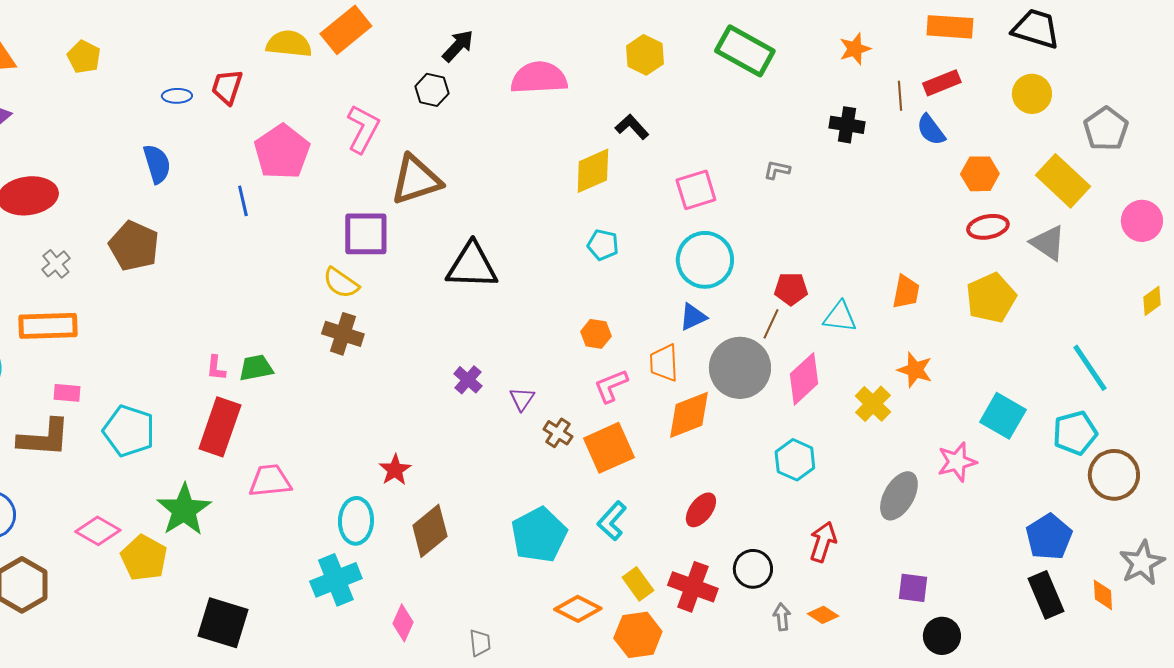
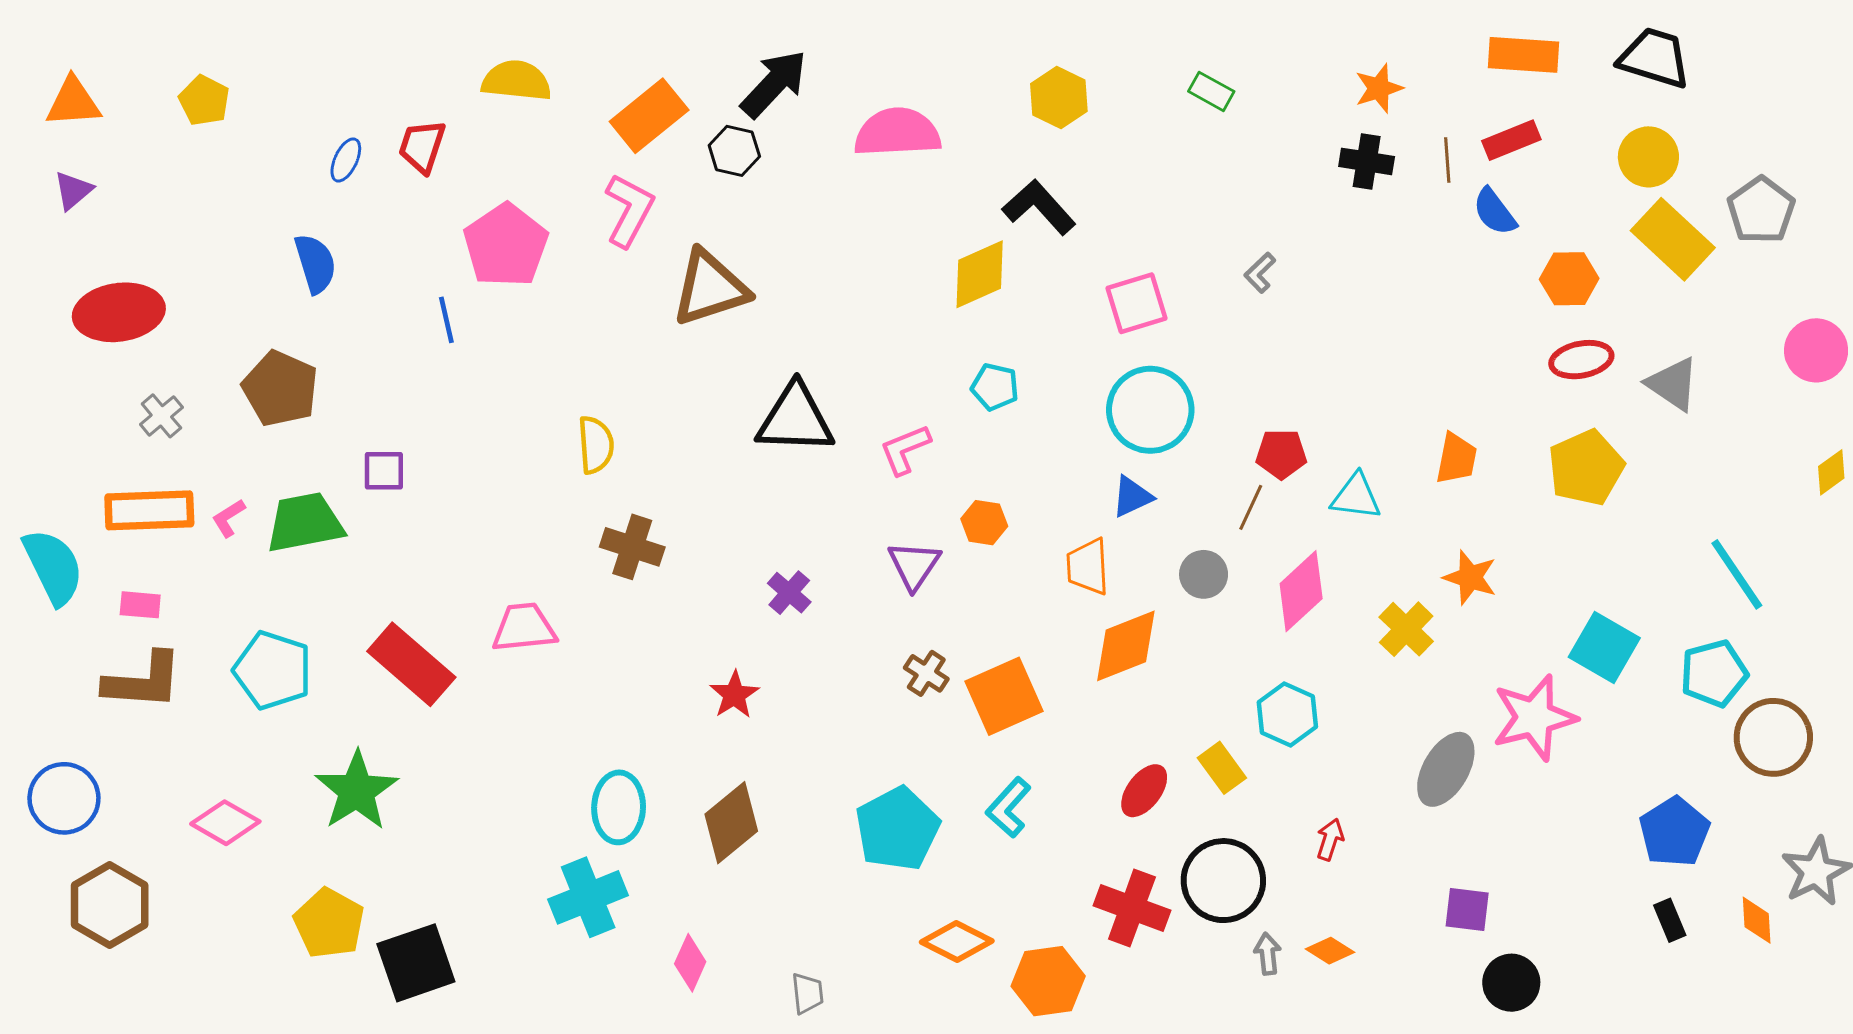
orange rectangle: (346, 30) -> (649, 116), moved
black arrow: (458, 46) -> (774, 84), size x1.4
green rectangle: (745, 51) -> (1211, 91), size x0.5
blue ellipse: (177, 96) -> (346, 160), turned -64
black cross: (847, 125) -> (1367, 161), moved
black L-shape: (632, 127) -> (1039, 207), size x1.4
gray L-shape: (777, 170) -> (1260, 273), turned -56
yellow rectangle: (1063, 181) -> (1673, 239), moved
purple square: (366, 234) -> (384, 471), moved, size x0.6
yellow semicircle: (341, 283) -> (596, 445), turned -129
brown cross: (343, 334) -> (632, 547), moved
pink L-shape: (216, 368) -> (229, 518), moved, turned 52
green trapezoid: (256, 368) -> (305, 523), moved, size x1.5
gray circle: (740, 368) -> (1204, 574), size x0.5
pink L-shape: (611, 386) -> (905, 449), moved
pink rectangle: (67, 393) -> (140, 605), moved
purple triangle: (522, 399) -> (914, 565), moved, size x1.4
red rectangle: (220, 427) -> (411, 664), turned -68
pink star: (957, 462) -> (1534, 718), size x1.4
red star: (395, 470) -> (734, 695), moved
pink trapezoid: (270, 481) -> (524, 628), moved
red arrow: (823, 542) -> (1330, 839), size x0.7
yellow pentagon: (144, 558) -> (329, 923), moved
black circle: (753, 569) -> (1223, 881), size x1.4
yellow rectangle: (638, 584) -> (1222, 768), moved
black rectangle: (1046, 595) -> (1670, 920), size x0.6
black square: (223, 623) -> (416, 963), turned -36

